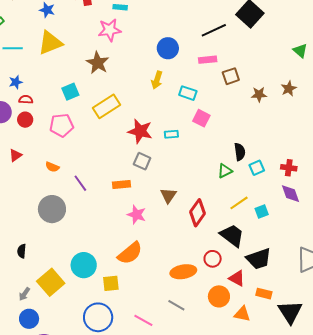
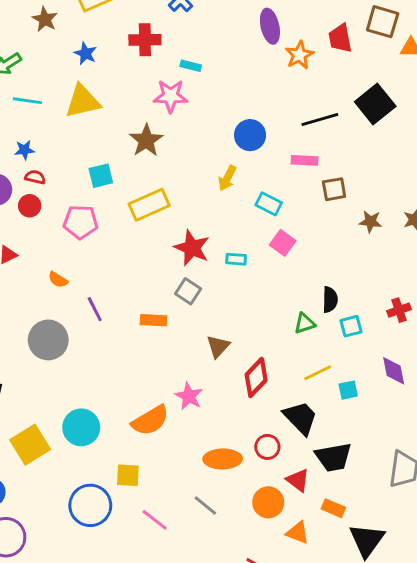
red cross: (289, 168) -> (399, 310), moved, turned -35
pink star: (137, 215) -> (189, 396), moved
yellow square: (111, 283) -> (128, 475), moved

